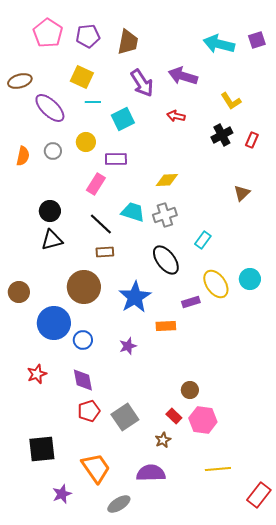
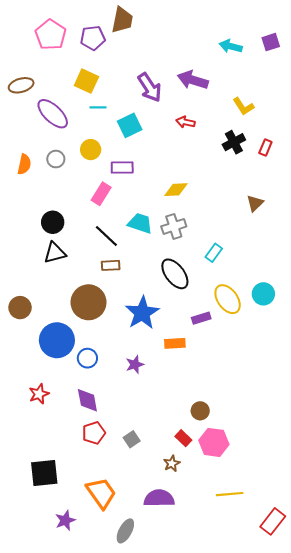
brown trapezoid: (128, 42) -> (122, 20), moved
cyan arrow: (219, 44) -> (231, 46), size x0.7
gray square: (125, 417) -> (132, 439), size x0.6
gray ellipse: (119, 504) -> (125, 531), turned -30

